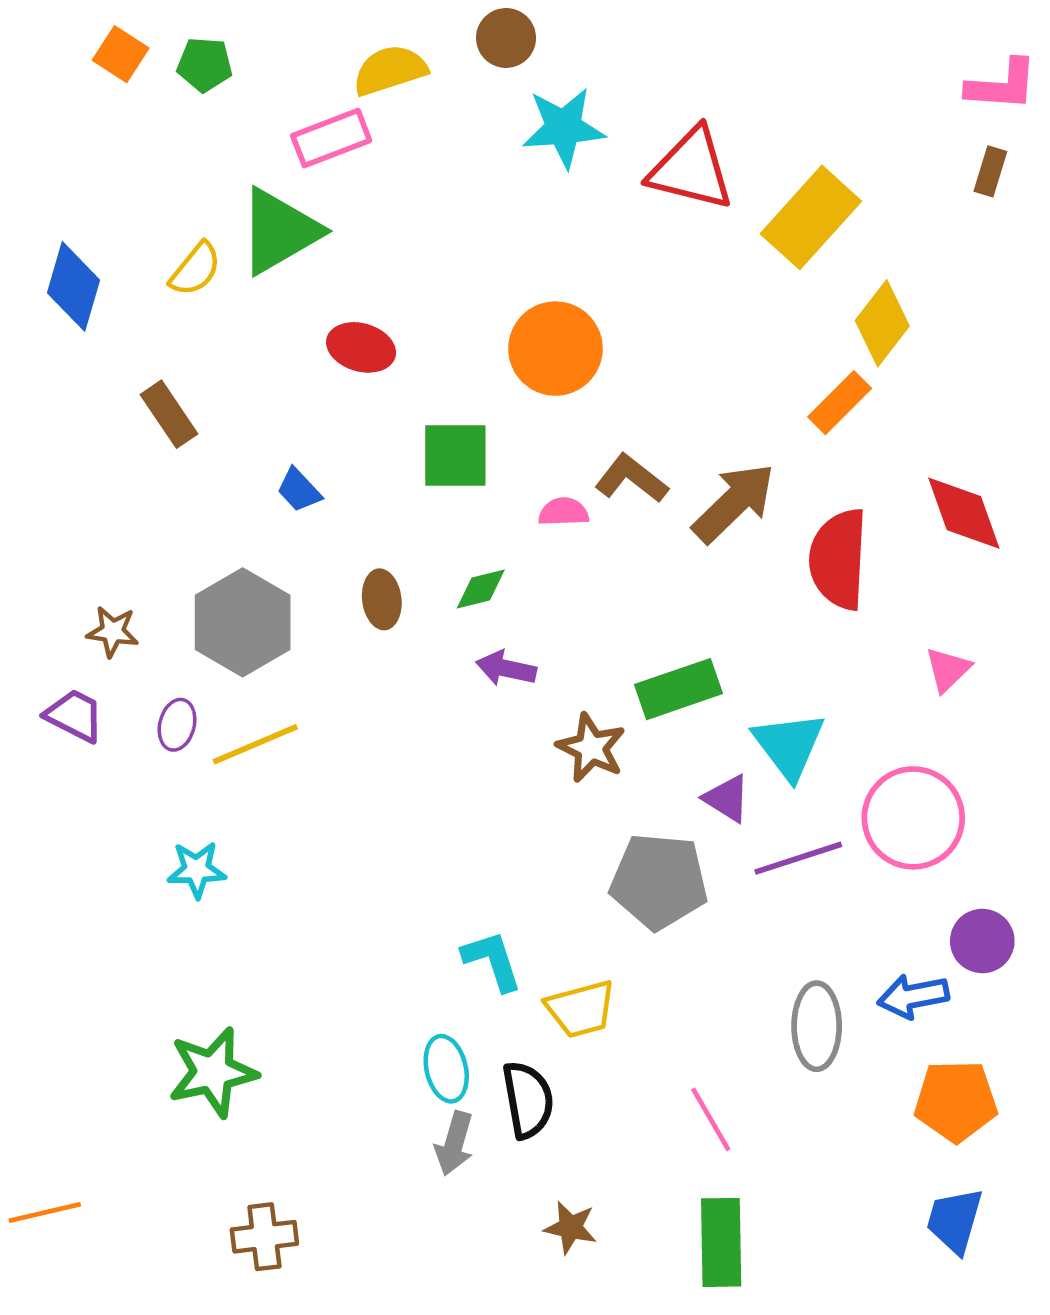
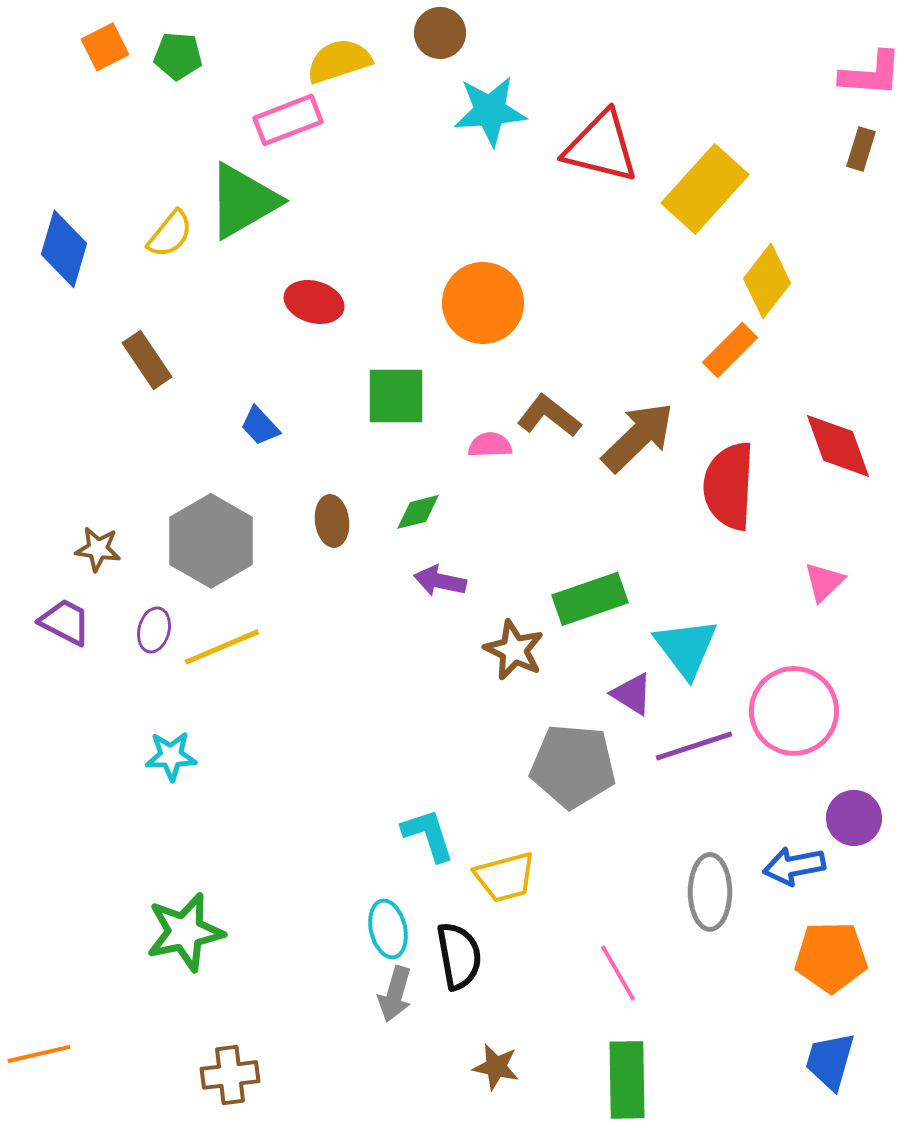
orange square: (121, 54) -> (105, 47), turned 30

